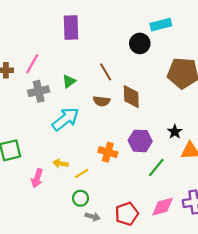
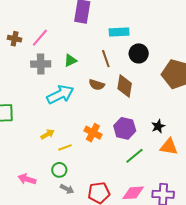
cyan rectangle: (161, 25) -> (119, 32), moved
black circle: (140, 43) -> (139, 53), moved
yellow arrow: (61, 163) -> (47, 134), turned 128
pink arrow: (37, 178) -> (27, 179), moved, turned 78

